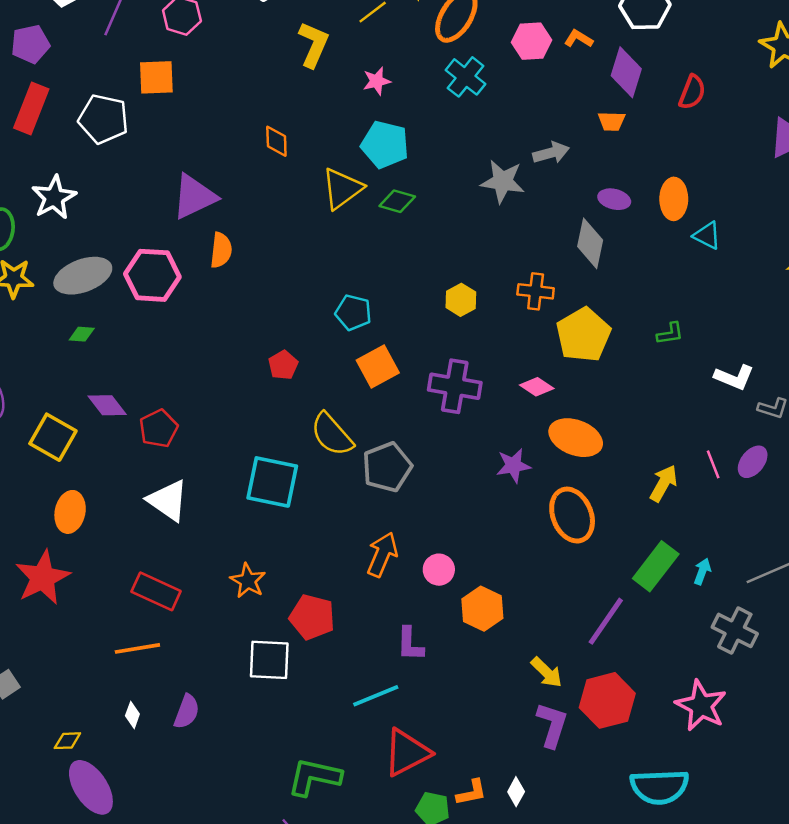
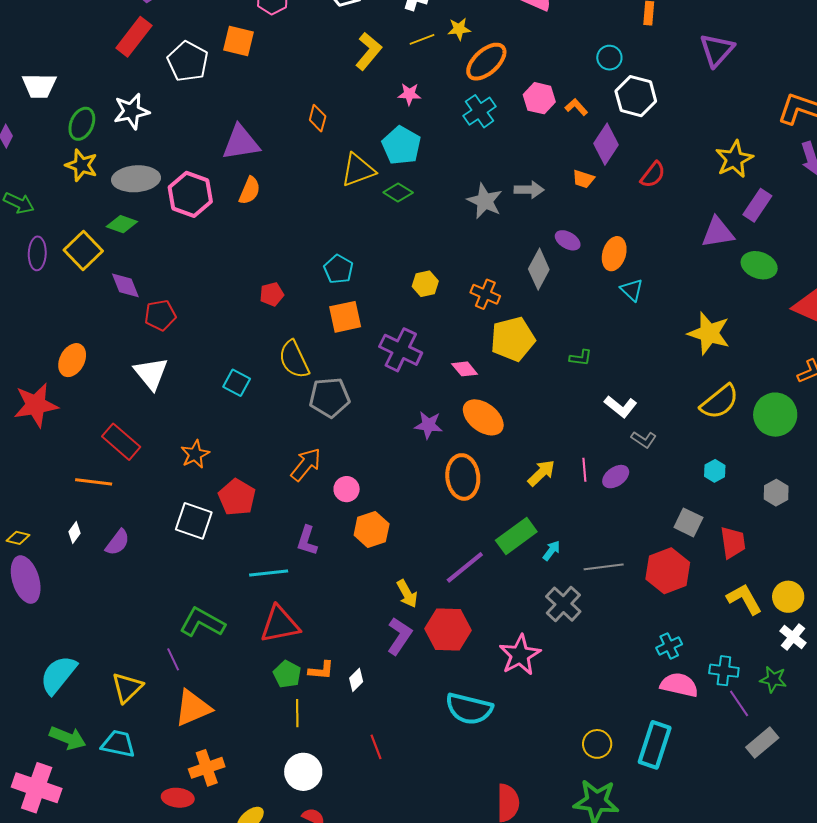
green diamond: (82, 334) -> (122, 224), size x1.4
yellow square: (53, 437) -> (83, 251), moved
cyan square: (272, 482) -> (237, 383), size x0.6

